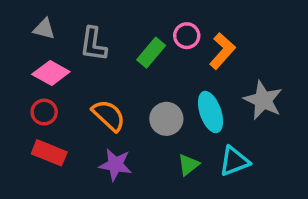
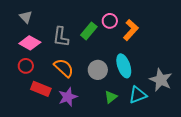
gray triangle: (44, 29) -> (26, 17), turned 32
gray L-shape: (93, 44) -> (61, 37), moved
gray star: (263, 100) -> (161, 80), moved
red rectangle: (49, 153) -> (41, 89), moved
purple star: (115, 165) -> (68, 97), turned -30

